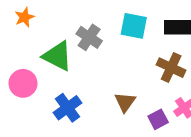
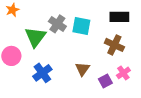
cyan square: (134, 26) -> (81, 26), moved
green triangle: (57, 56) -> (35, 37), turned 40

